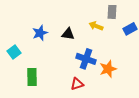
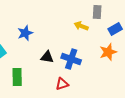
black triangle: (68, 34) -> (47, 57), moved
orange star: (108, 69) -> (108, 52), moved

